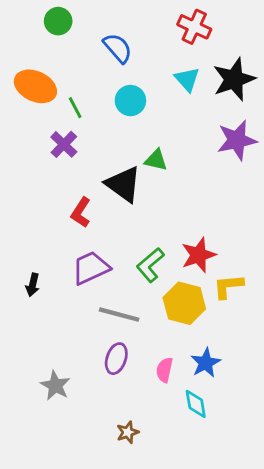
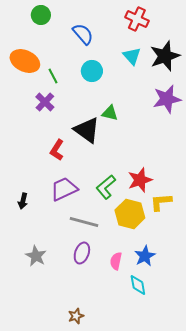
gray star: (55, 385) -> (36, 256), moved
brown star: (128, 432) -> (76, 316), moved

